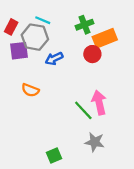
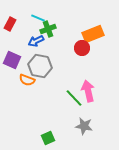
green cross: (84, 25) -> (48, 29), moved
gray hexagon: (35, 37) -> (40, 66), moved
purple square: (19, 51) -> (12, 60), moved, turned 30
blue arrow: (54, 59) -> (36, 41), moved

